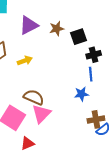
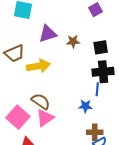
black square: (78, 37) -> (101, 47), moved
black cross: (94, 55) -> (103, 72), size x1.5
yellow arrow: (25, 61) -> (38, 66), size x1.6

